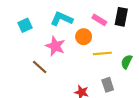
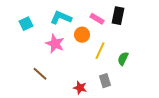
yellow line: (102, 53) -> (100, 51), turned -60
brown line: (40, 67) -> (40, 74), moved

